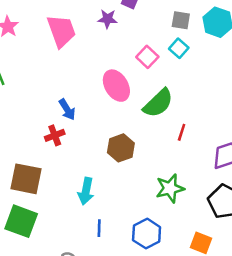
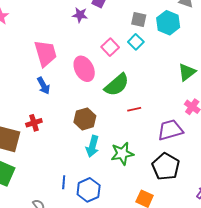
pink trapezoid: (61, 31) -> (45, 53), moved
red line: (182, 132) -> (134, 109), turned 56
red cross: (55, 135) -> (34, 123), moved
cyan arrow: (86, 191) -> (92, 146), moved
blue hexagon: (147, 234) -> (89, 190), moved

